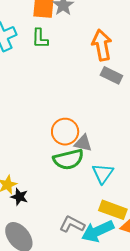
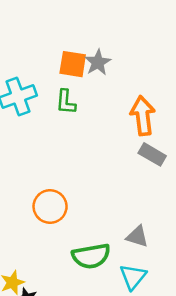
orange circle: (65, 132) -> (50, 207), moved
gray triangle: (83, 143) -> (137, 236), moved

